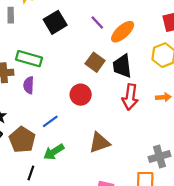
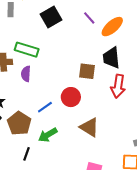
brown square: (95, 62) -> (87, 71), moved, turned -30
red circle: (81, 95) -> (71, 97), moved
brown triangle: (99, 143) -> (89, 127), turned 50

